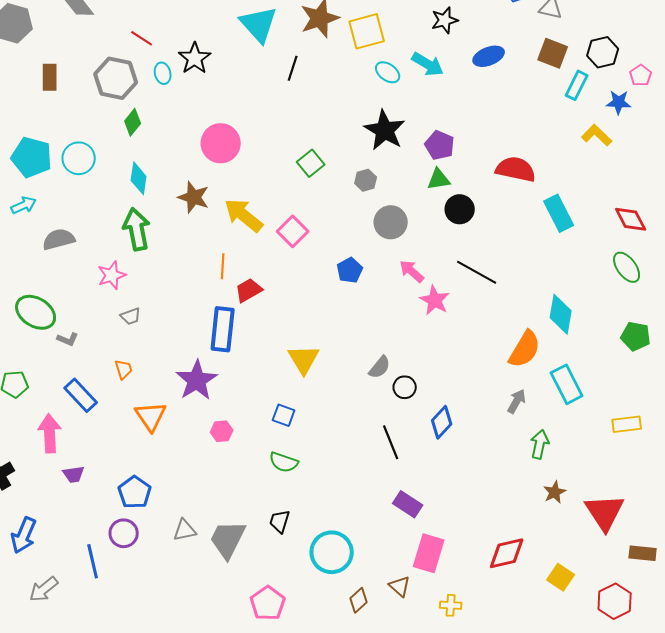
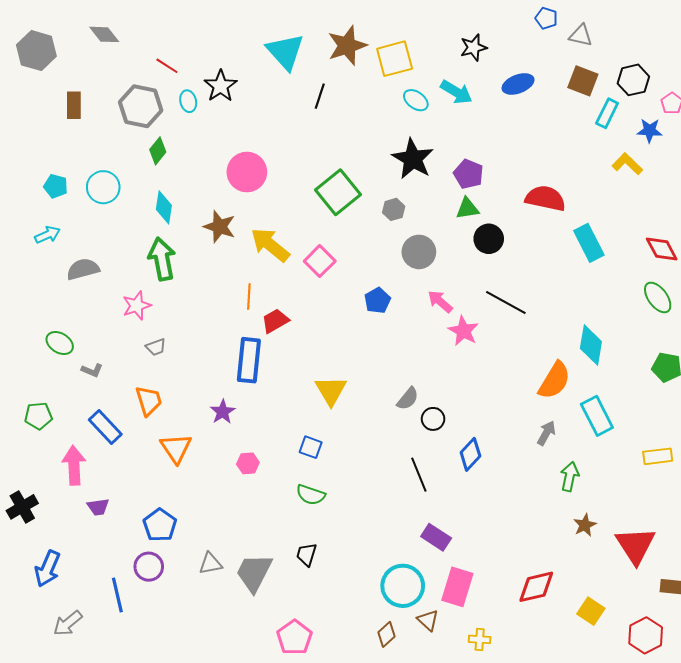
cyan pentagon: (32, 157) -> (56, 186), size x0.6
green square: (311, 163) -> (338, 192), size x1.6
green ellipse: (36, 312) -> (60, 343), size x0.7
orange trapezoid: (124, 369) -> (149, 401), size x1.5
purple star: (197, 380) -> (223, 412), size x0.6
cyan circle: (332, 552) -> (403, 586), moved

